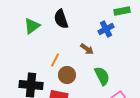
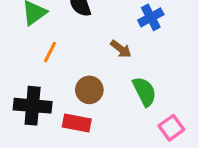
orange line: (55, 60) -> (50, 52), moved

